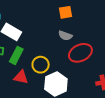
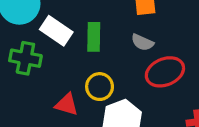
green rectangle: (16, 55) -> (94, 37), moved, turned -30

